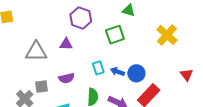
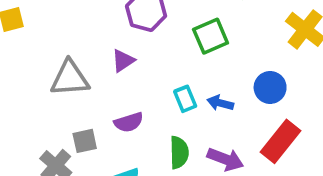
purple triangle: (66, 44) -> (123, 61), turned -32
blue circle: (136, 73) -> (270, 87), moved

